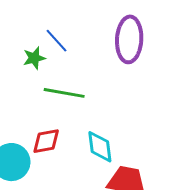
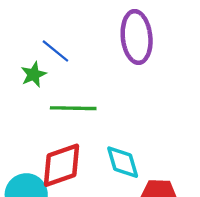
red diamond: (46, 141) -> (62, 165), size x1.4

